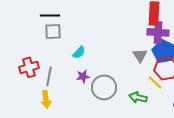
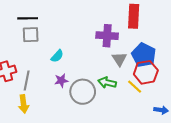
purple cross: (158, 32) -> (107, 36), moved
green arrow: (138, 97) -> (107, 83), moved

